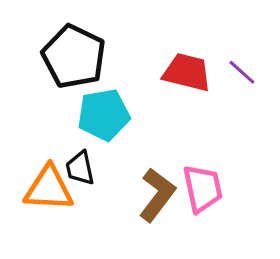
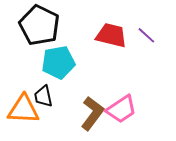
pink trapezoid: (203, 189) -> (121, 109), turned 68

